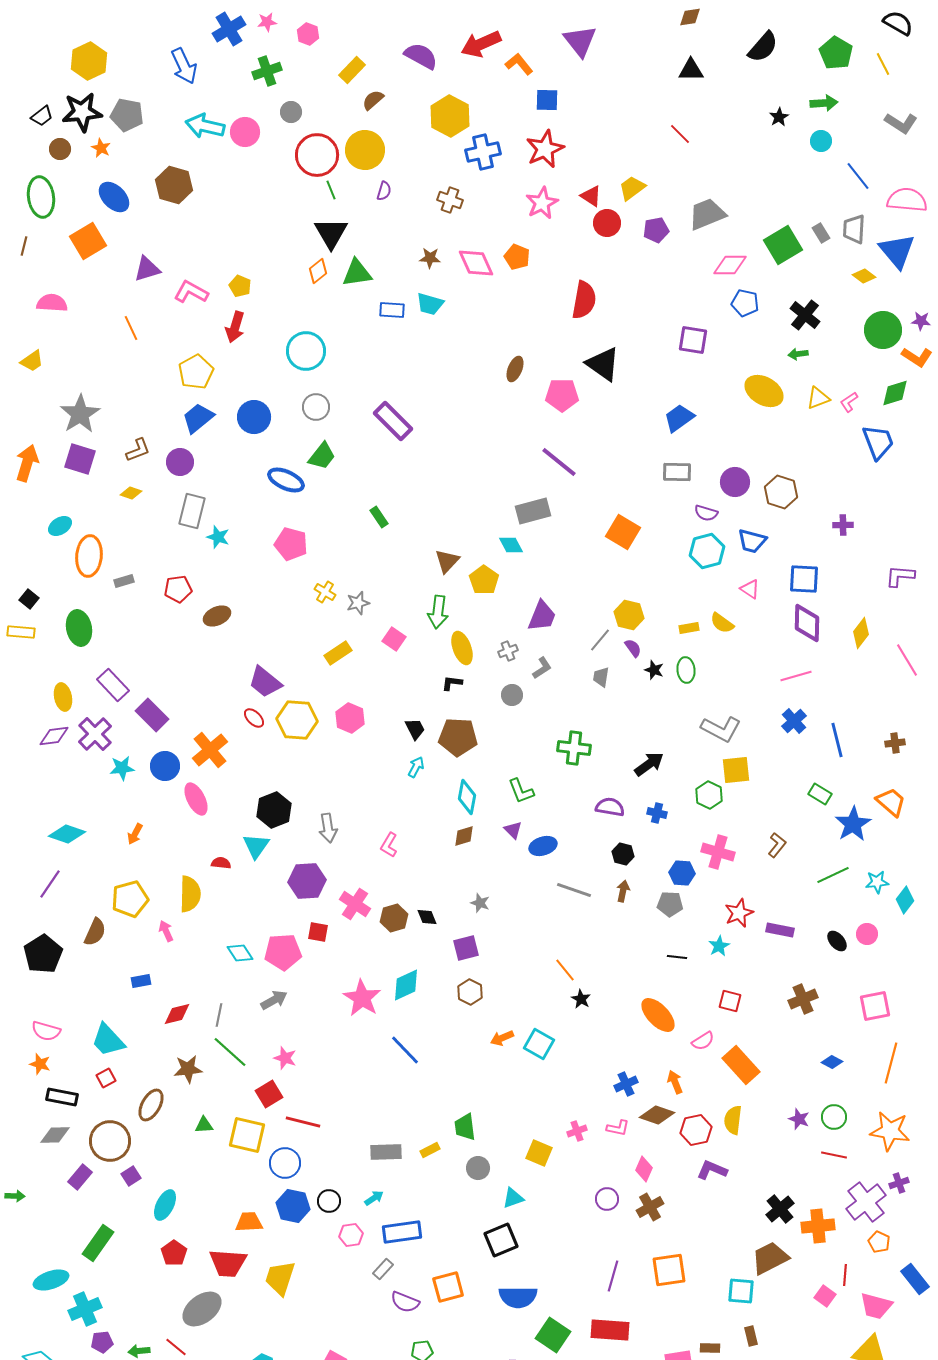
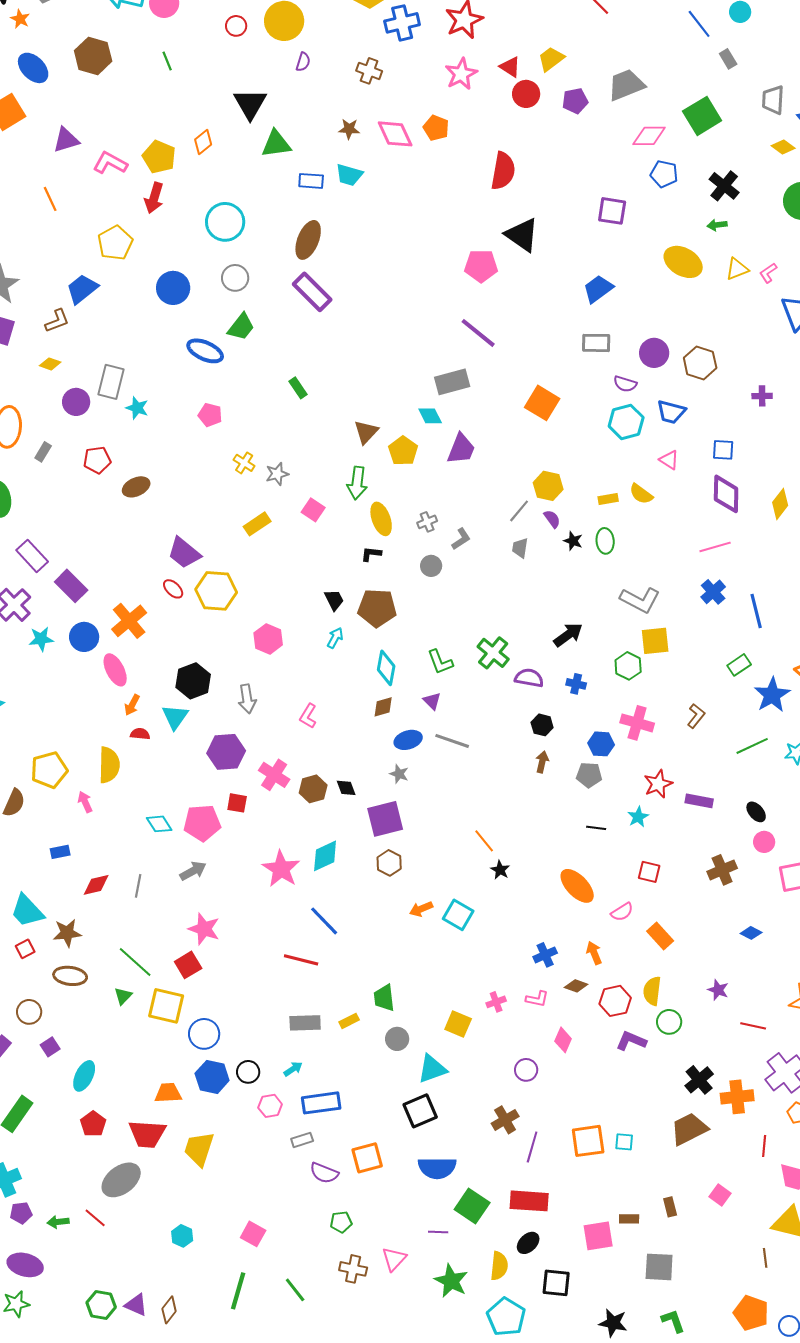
red circle: (317, 155) -> (236, 26), size x0.5
blue line: (858, 176) -> (699, 24), moved
green line: (331, 190) -> (167, 61), moved
gray rectangle: (821, 233) -> (728, 59), moved
orange diamond: (318, 271) -> (203, 142), moved
yellow pentagon: (240, 286) -> (159, 157), size x1.5
brown ellipse: (515, 369) -> (308, 240), moved, size x1.5
blue trapezoid: (198, 418) -> (82, 289), moved
purple circle: (180, 462) -> (76, 402), moved
pink pentagon: (291, 544) -> (210, 415), size x0.7
blue square: (804, 579) -> (723, 450), size x0.7
gray rectangle: (124, 581) -> (43, 452), turned -42
purple trapezoid: (542, 616) -> (461, 449), moved
pink hexagon: (350, 718) -> (268, 639), moved
green cross: (574, 748) -> (493, 653), moved, turned 32
green rectangle: (820, 794) -> (739, 665), turned -65
orange arrow: (135, 834) -> (132, 705), moved
blue ellipse: (543, 846) -> (408, 740), moved
gray line: (574, 890) -> (452, 741), moved
pink circle: (867, 934) -> (764, 842), moved
purple square: (466, 948) -> (385, 819), size x1.4
green line: (230, 1052) -> (135, 962), moved
pink star: (285, 1058) -> (204, 929), size x1.4
orange rectangle: (741, 1065) -> (660, 936), size x0.7
brown star: (188, 1069) -> (67, 933), moved
brown ellipse: (151, 1105) -> (70, 976), turned 68
brown diamond: (657, 1115) -> (576, 986), size x0.7
green circle: (834, 1117) -> (669, 1022), moved
red line: (303, 1122) -> (301, 960), moved
green triangle: (204, 1125) -> (123, 996), turned -42
brown circle: (110, 1141) -> (29, 1012), size x0.6
cyan triangle: (513, 1198) -> (432, 1069), size x1.4
brown cross: (650, 1207) -> (505, 1120), moved
gray rectangle: (383, 1269) -> (302, 1140), turned 30
cyan square: (741, 1291) -> (624, 1142), moved, size x0.7
pink square: (825, 1296) -> (720, 1195), moved

